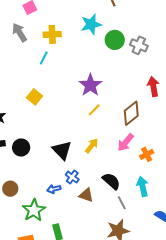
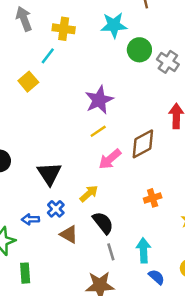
yellow square: (35, 97) -> (28, 82), moved
pink arrow: (126, 142) -> (110, 159), moved
yellow arrow: (92, 146) -> (89, 194), moved
cyan arrow: (142, 186) -> (144, 250), moved

